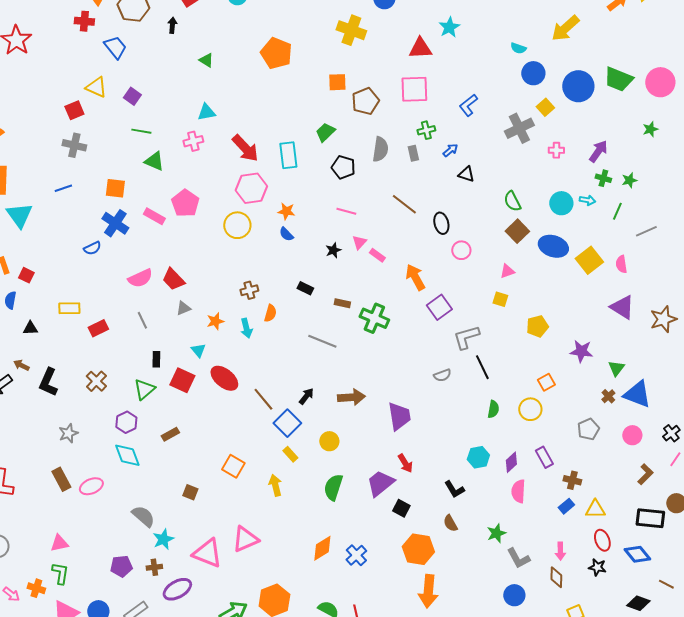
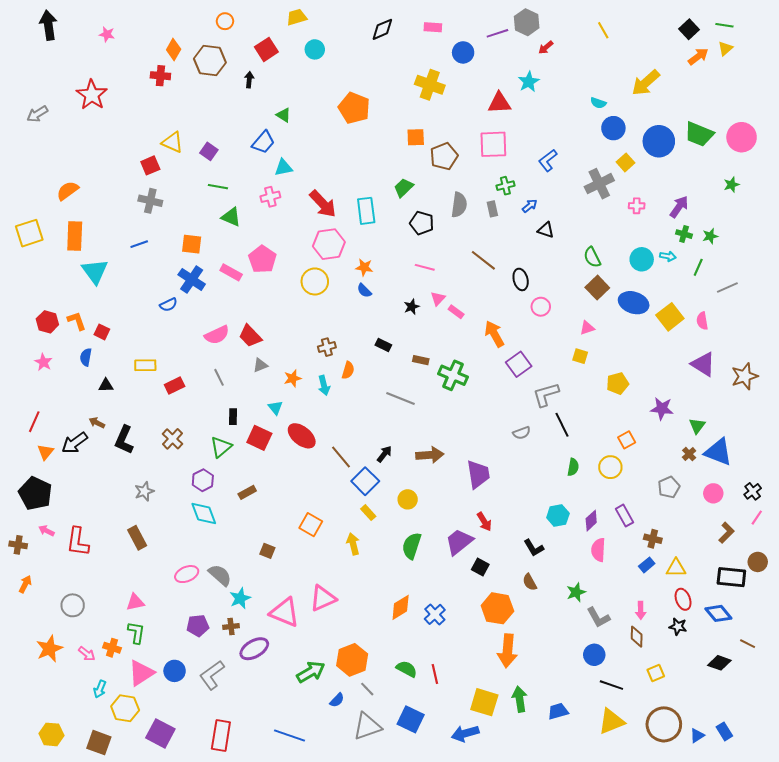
blue trapezoid: (115, 47) -> (263, 142), moved, turned 80
pink ellipse: (91, 486) -> (187, 574), moved

